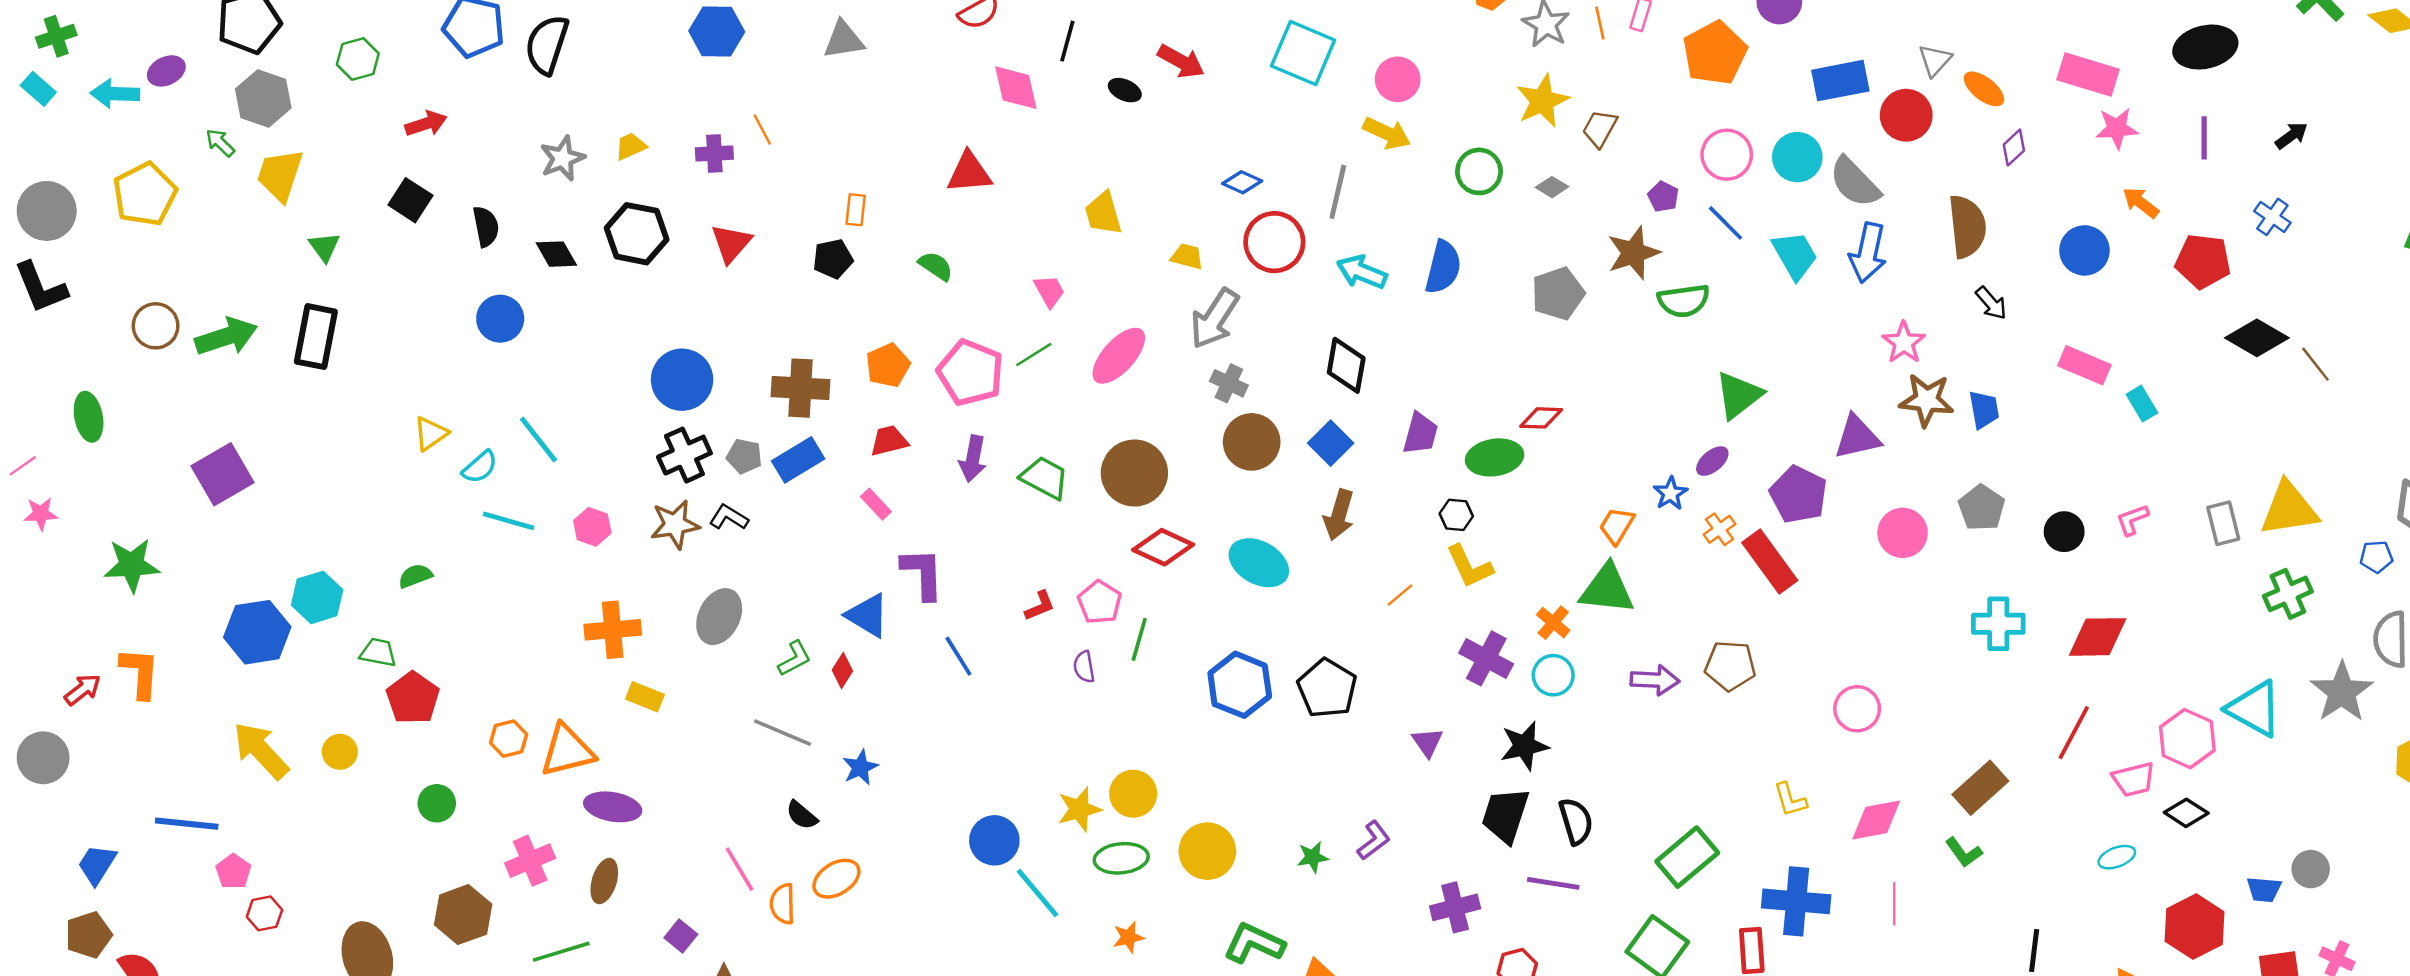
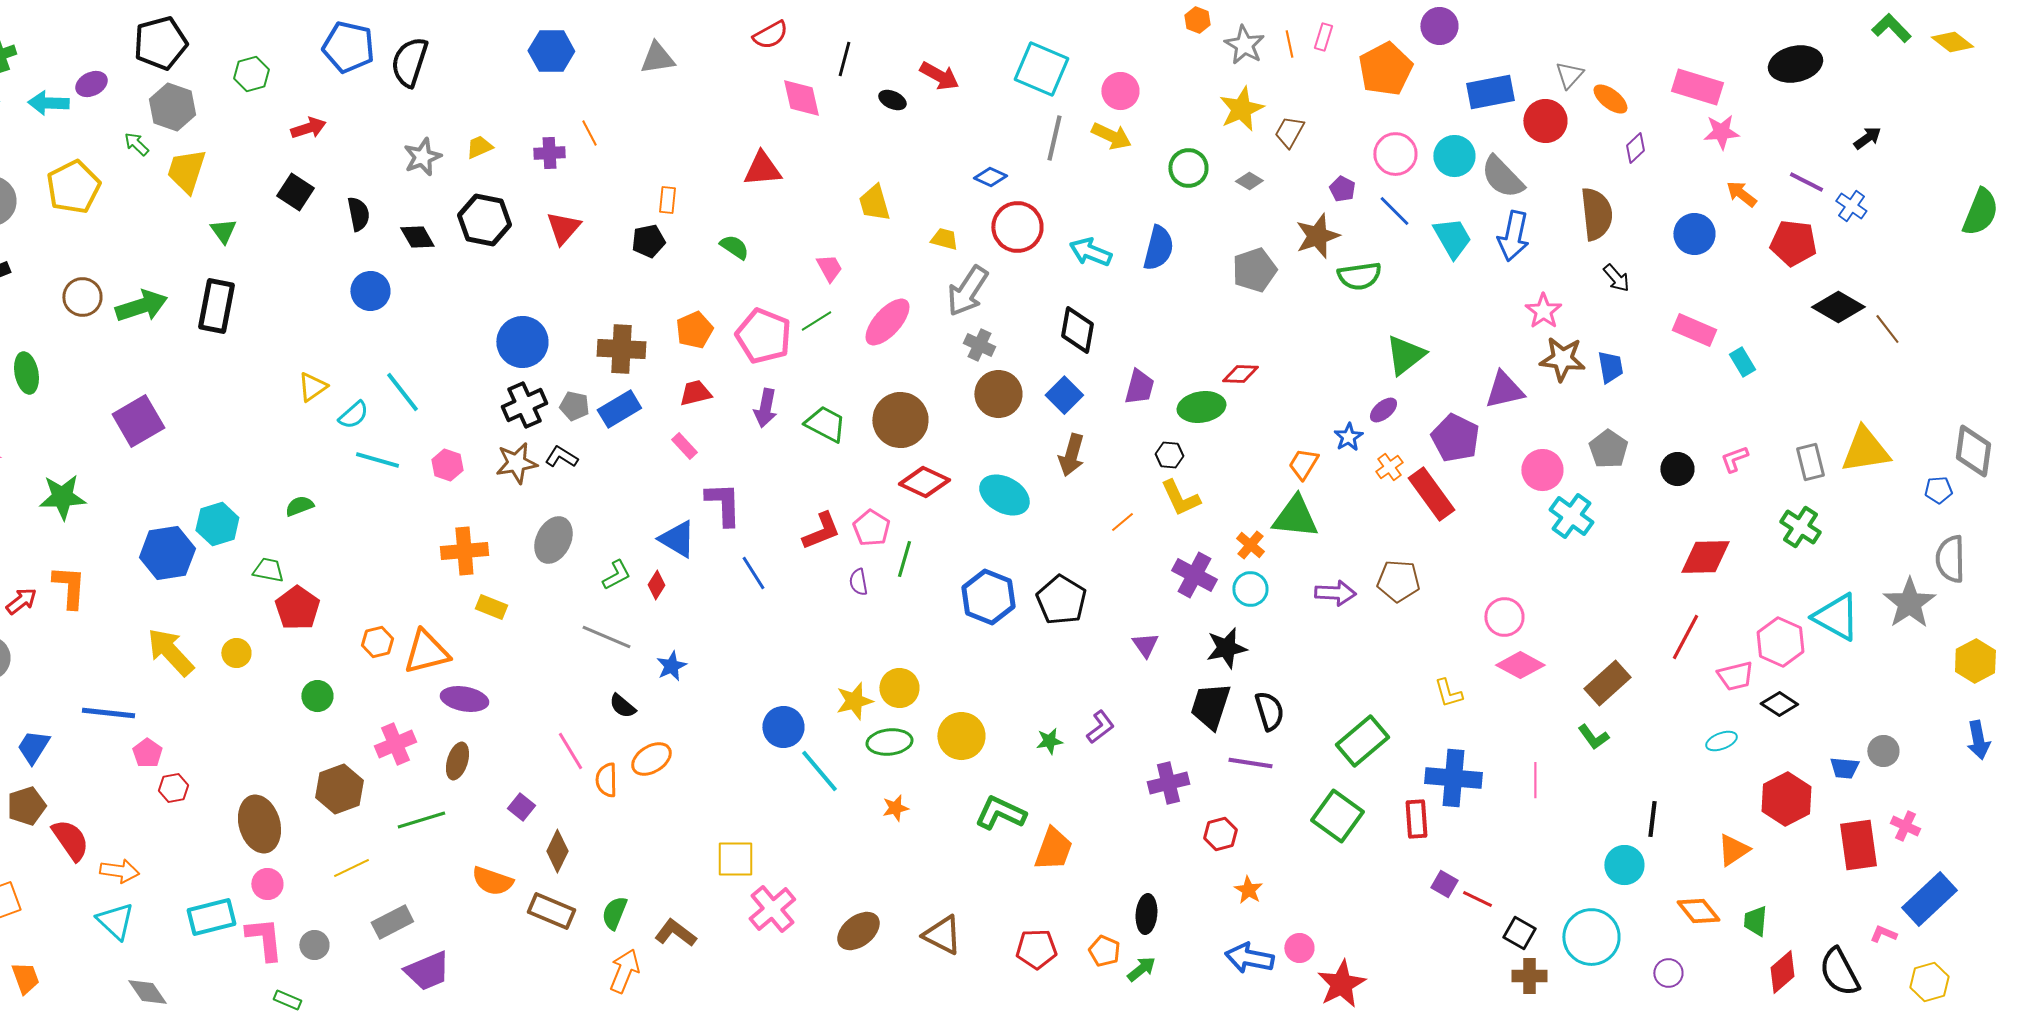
purple line: (2204, 138) -> (1806, 182), moved, turned -63
gray line: (1338, 192) -> (1054, 138), moved
green cross: (2288, 594) -> (1800, 527), moved, turned -33
red L-shape: (1040, 606) -> (821, 531), size x1.5
cyan cross: (1998, 624) -> (1571, 516), moved, turned 36
pink diamond: (1876, 820) -> (1520, 665), moved, turned 39

